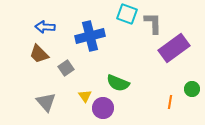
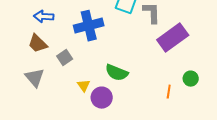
gray triangle: (46, 102) -> (35, 78), moved

